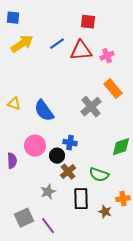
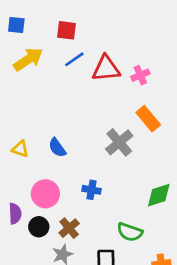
red square: (88, 22) -> (66, 30), moved
yellow triangle: (14, 104) -> (20, 149), moved
blue semicircle: (44, 111) -> (57, 148), size x0.7
black circle: (57, 156) -> (39, 227), moved
brown cross: (68, 172) -> (69, 228), moved

